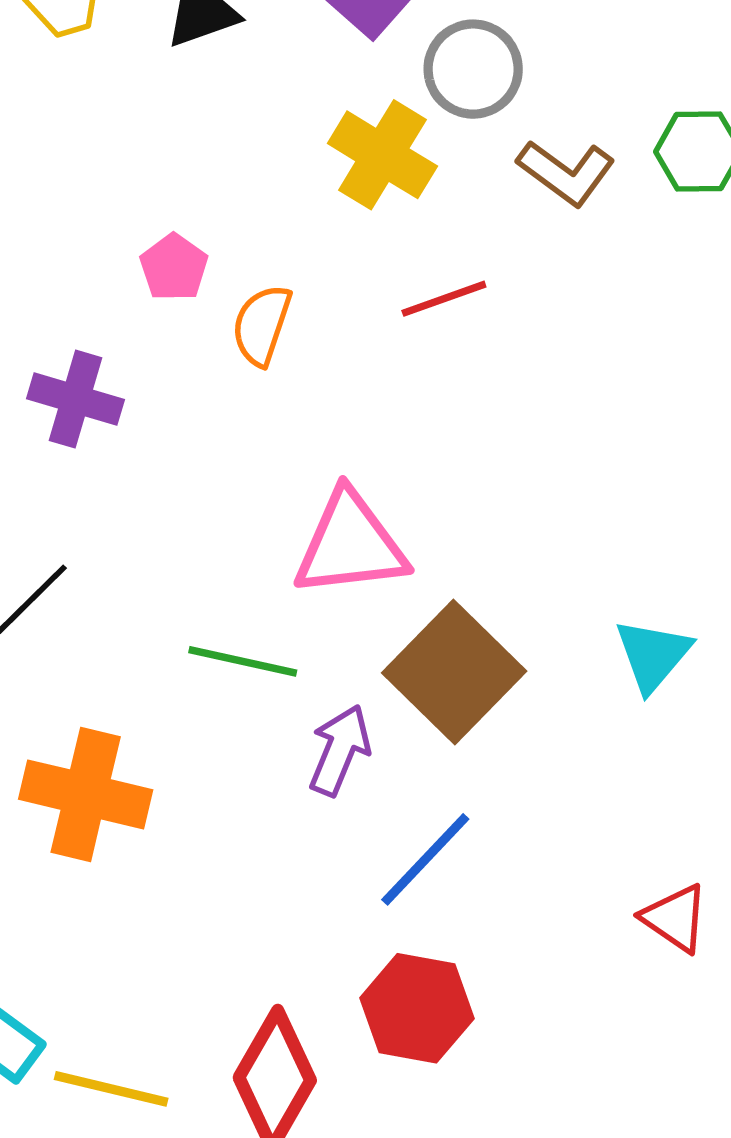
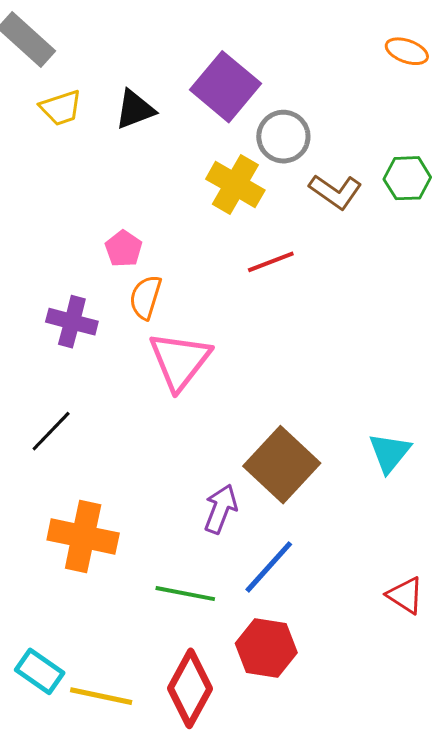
orange semicircle: (262, 325) -> (145, 297), moved
pink triangle: (350, 544) -> (180, 361), moved, turned -44
green line: (243, 661) -> (185, 594), moved

